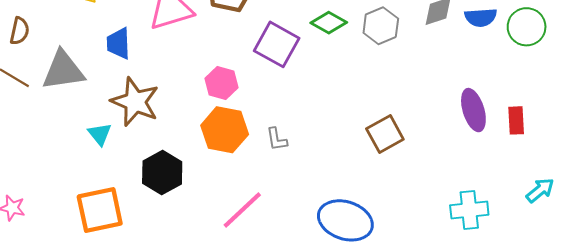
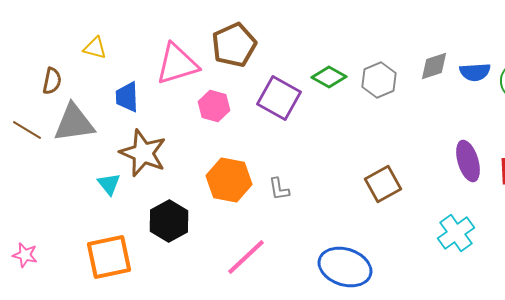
brown semicircle: (20, 31) -> (52, 81), moved
pink hexagon: (221, 83) -> (214, 106), moved
cyan cross: (469, 210) -> (456, 233), moved, turned -30

